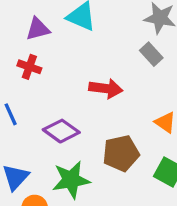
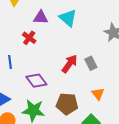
gray rectangle: (151, 54) -> (91, 63), moved
red arrow: (106, 88) -> (70, 64), turned -78

